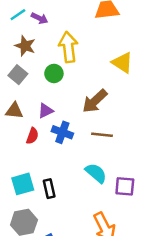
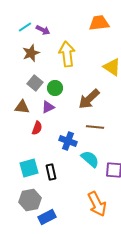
brown star: (25, 46) -> (31, 53), turned 30
green circle: (54, 73) -> (55, 88), moved
gray square: (18, 75) -> (35, 83), moved
blue cross: (62, 132) -> (68, 141), moved

